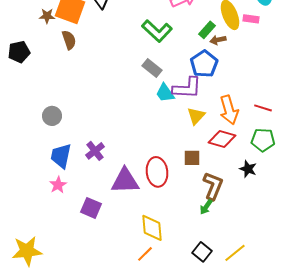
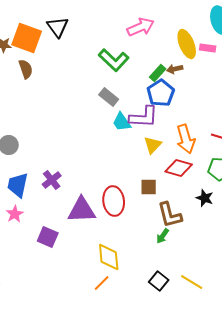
green rectangle: (207, 30) -> (158, 73), moved
brown L-shape: (213, 186) -> (170, 215), turned 144
yellow line: (235, 253) -> (192, 282), turned 70

